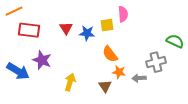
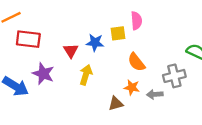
red triangle: (66, 28) -> (71, 51), moved
orange semicircle: (110, 54) -> (136, 62), moved
yellow arrow: (70, 82) -> (86, 75), moved
brown triangle: (105, 86) -> (116, 104), turned 48

